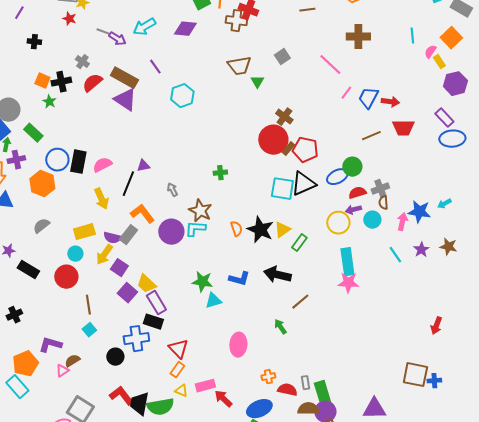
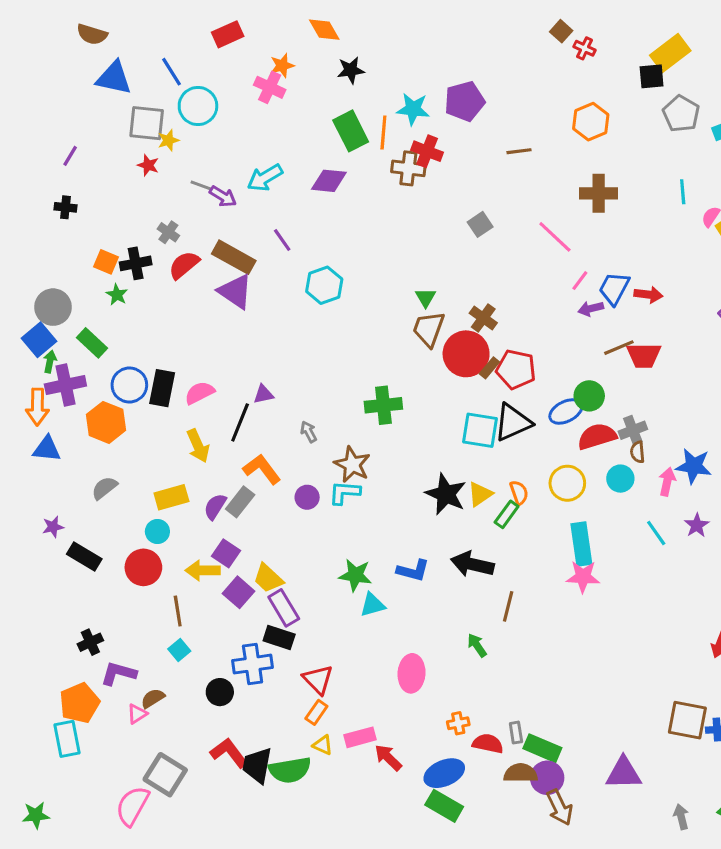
black cross: (34, 42) -> (65, 207), moved
brown trapezoid: (239, 66) -> (429, 329), moved, turned 120
green triangle: (257, 82) -> (426, 298), moved
red trapezoid: (403, 128) -> (644, 355), moved
purple cross: (16, 160) -> (65, 385), size x1.4
green cross: (220, 173) -> (383, 405), size x1.6
red semicircle: (357, 193) -> (597, 436), size x1.4
purple arrow: (353, 210) -> (591, 309), moved
orange semicircle: (236, 229) -> (519, 493), moved
purple circle: (171, 232) -> (307, 497), size x0.6
purple semicircle: (112, 238) -> (215, 507), turned 108
yellow arrow: (104, 255) -> (203, 570), moved, turned 55
brown line: (300, 302) -> (508, 606), turned -36
black cross: (14, 315) -> (90, 642), moved
cyan rectangle: (17, 387) -> (67, 739), turned 30
green rectangle: (322, 393) -> (542, 748), turned -50

